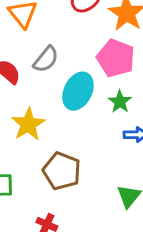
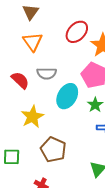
gray semicircle: (46, 59) -> (47, 73), turned 48

